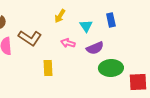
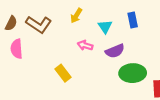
brown L-shape: (30, 38) -> (39, 24), moved
yellow rectangle: (48, 68) -> (63, 73), turned -35

